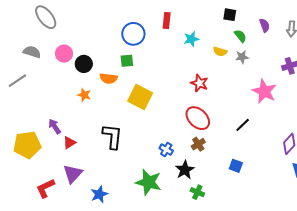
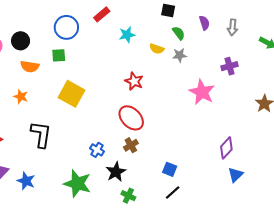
red rectangle: (167, 21) -> (102, 14), turned 42
black circle: (84, 64) -> (21, 41), moved
orange semicircle: (109, 78) -> (30, 67), moved
orange star: (84, 95) -> (21, 97), moved
black line: (243, 125) -> (173, 193), moved
blue star: (99, 194) -> (26, 181), moved, turned -30

